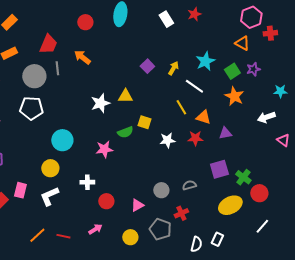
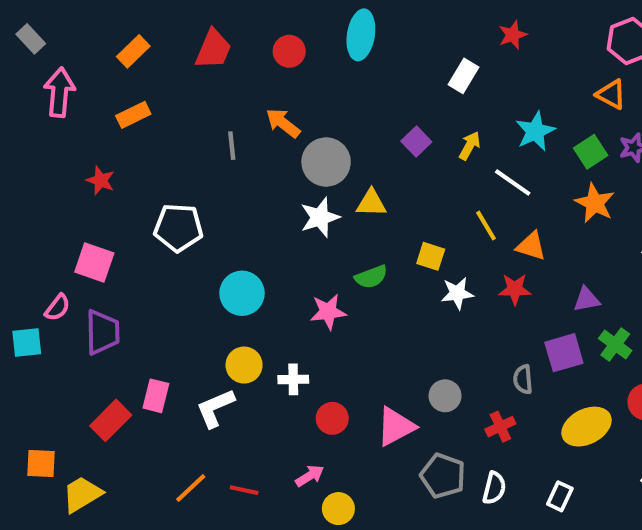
white rectangle: (166, 19) -> (463, 76), moved, turned 63
red trapezoid: (48, 44) -> (213, 49), moved
gray circle: (34, 76) -> (326, 162), moved
yellow square: (144, 122) -> (431, 256), moved
purple triangle: (225, 133) -> (587, 299), moved
yellow circle: (50, 168) -> (244, 365), moved
green cross: (243, 177) -> (615, 345), moved
gray semicircle: (189, 185) -> (523, 379), moved, turned -80
pink triangle: (137, 205) -> (396, 427), size x1.5
red cross: (181, 213) -> (500, 427), moved
yellow circle: (130, 237) -> (338, 509), moved
white semicircle: (196, 244) -> (494, 488), moved

